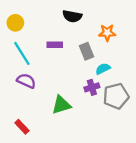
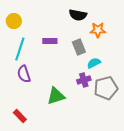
black semicircle: (72, 16) -> (78, 15), moved
cyan line: (22, 53) -> (20, 49), turned 50
purple semicircle: (26, 81) -> (24, 74), turned -132

